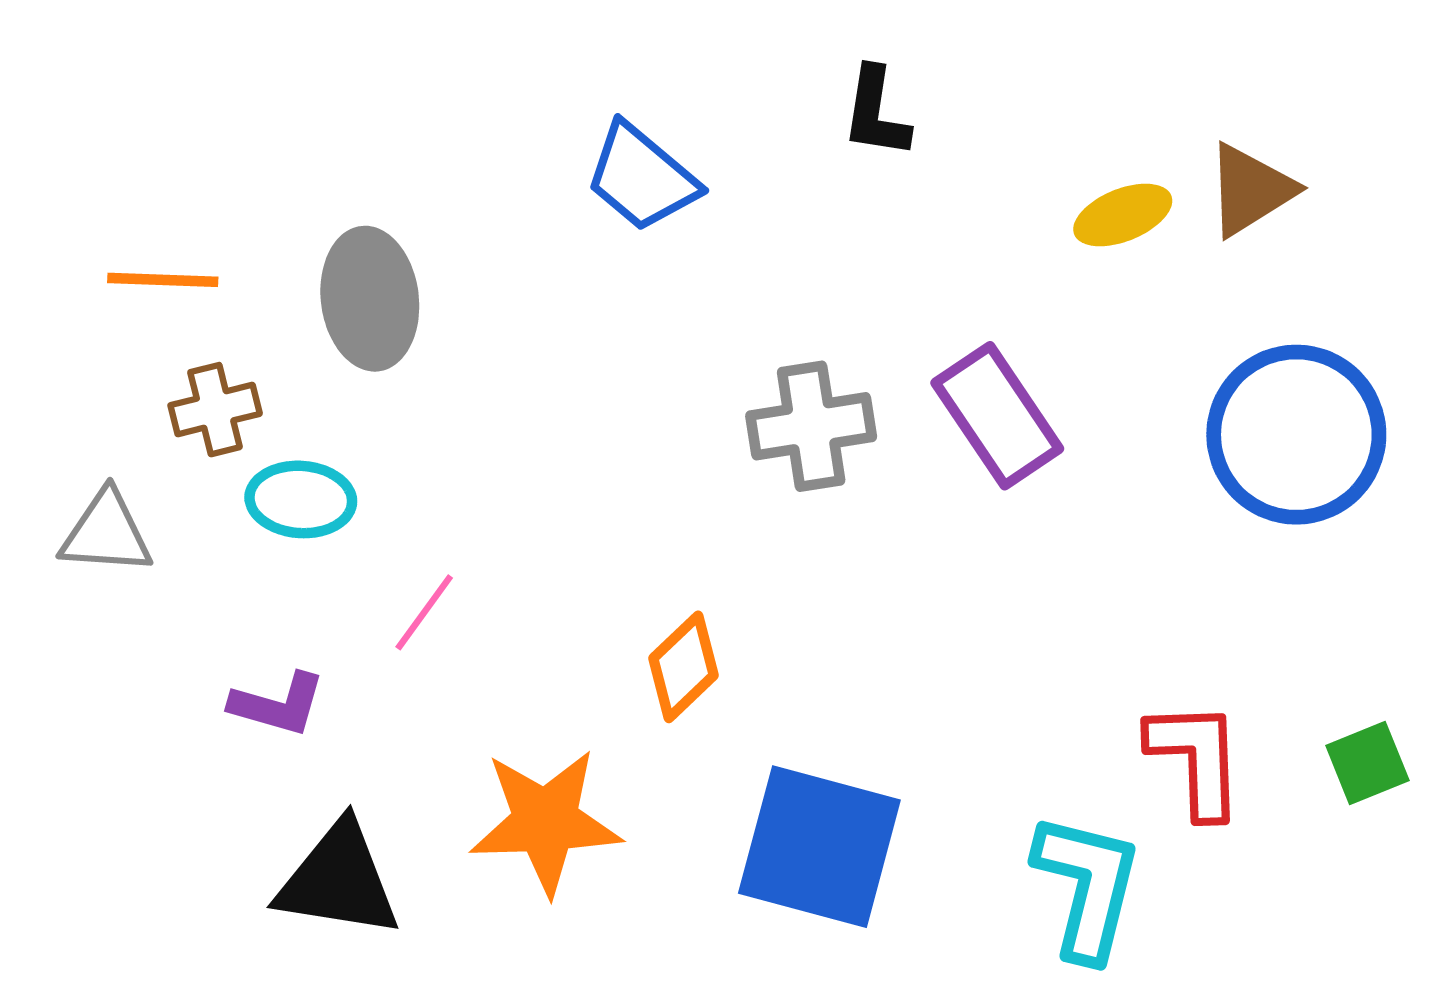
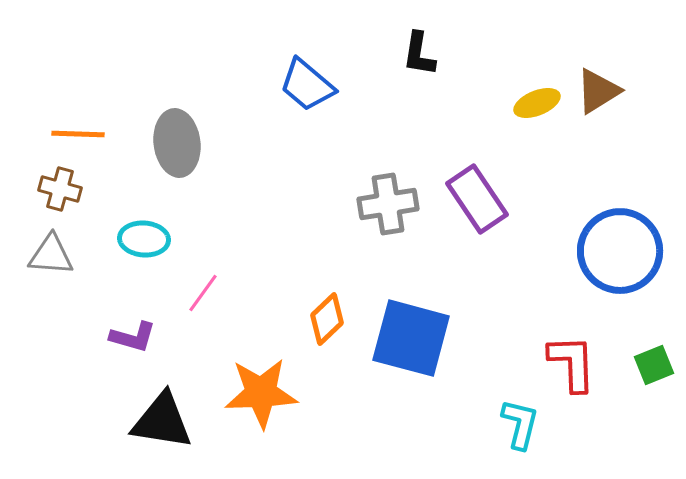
brown cross: (215, 410) -> (60, 189), moved, turned 30
blue circle: (1296, 435) -> (620, 251), moved
blue square: (819, 847) -> (411, 338), moved
cyan L-shape: (1087, 886) -> (520, 424), size x0.7

